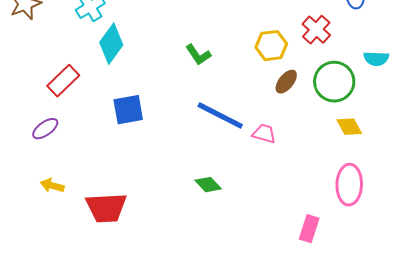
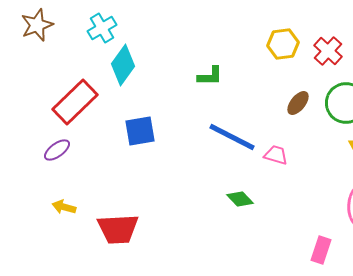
yellow hexagon: (271, 46) -> (283, 44), moved
green L-shape: (198, 55) -> (210, 76), turned -56
red rectangle: (63, 81) -> (75, 102), size x1.4
green diamond: (208, 185) -> (240, 199), moved

